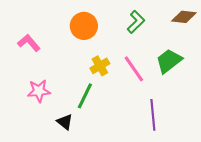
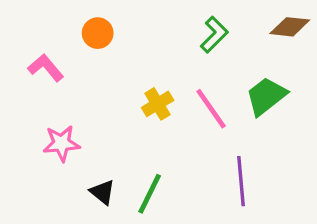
orange circle: (84, 26) -> (98, 33), moved, size x0.7
green line: (85, 96) -> (150, 194), moved

